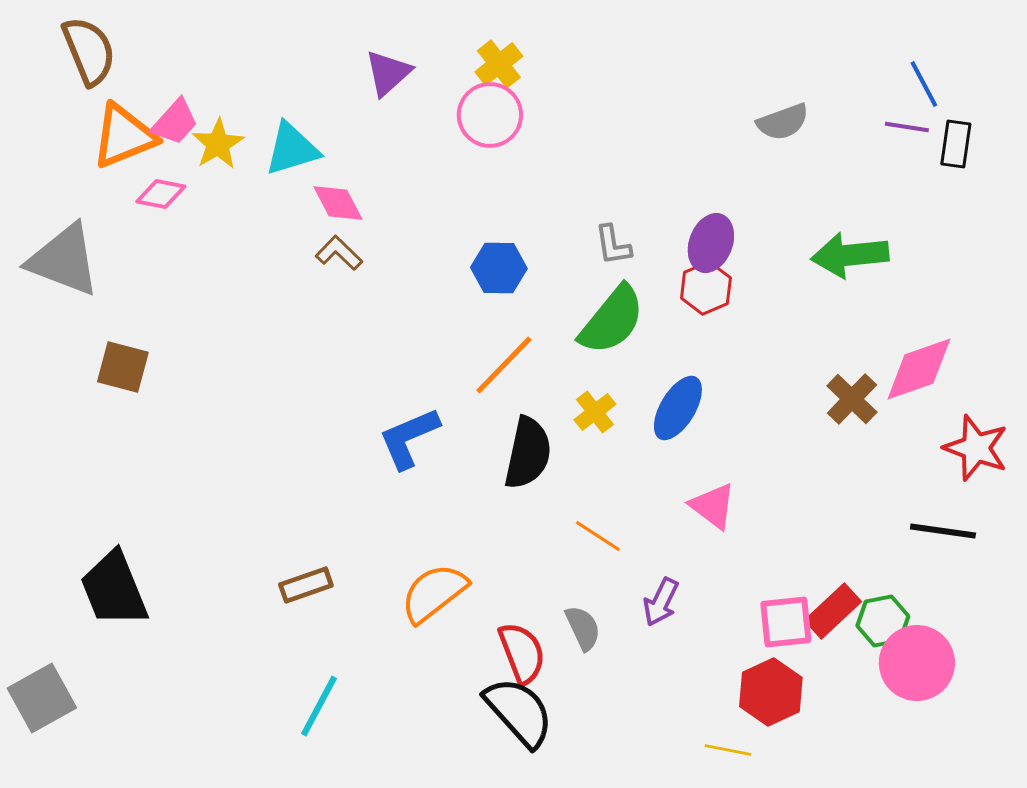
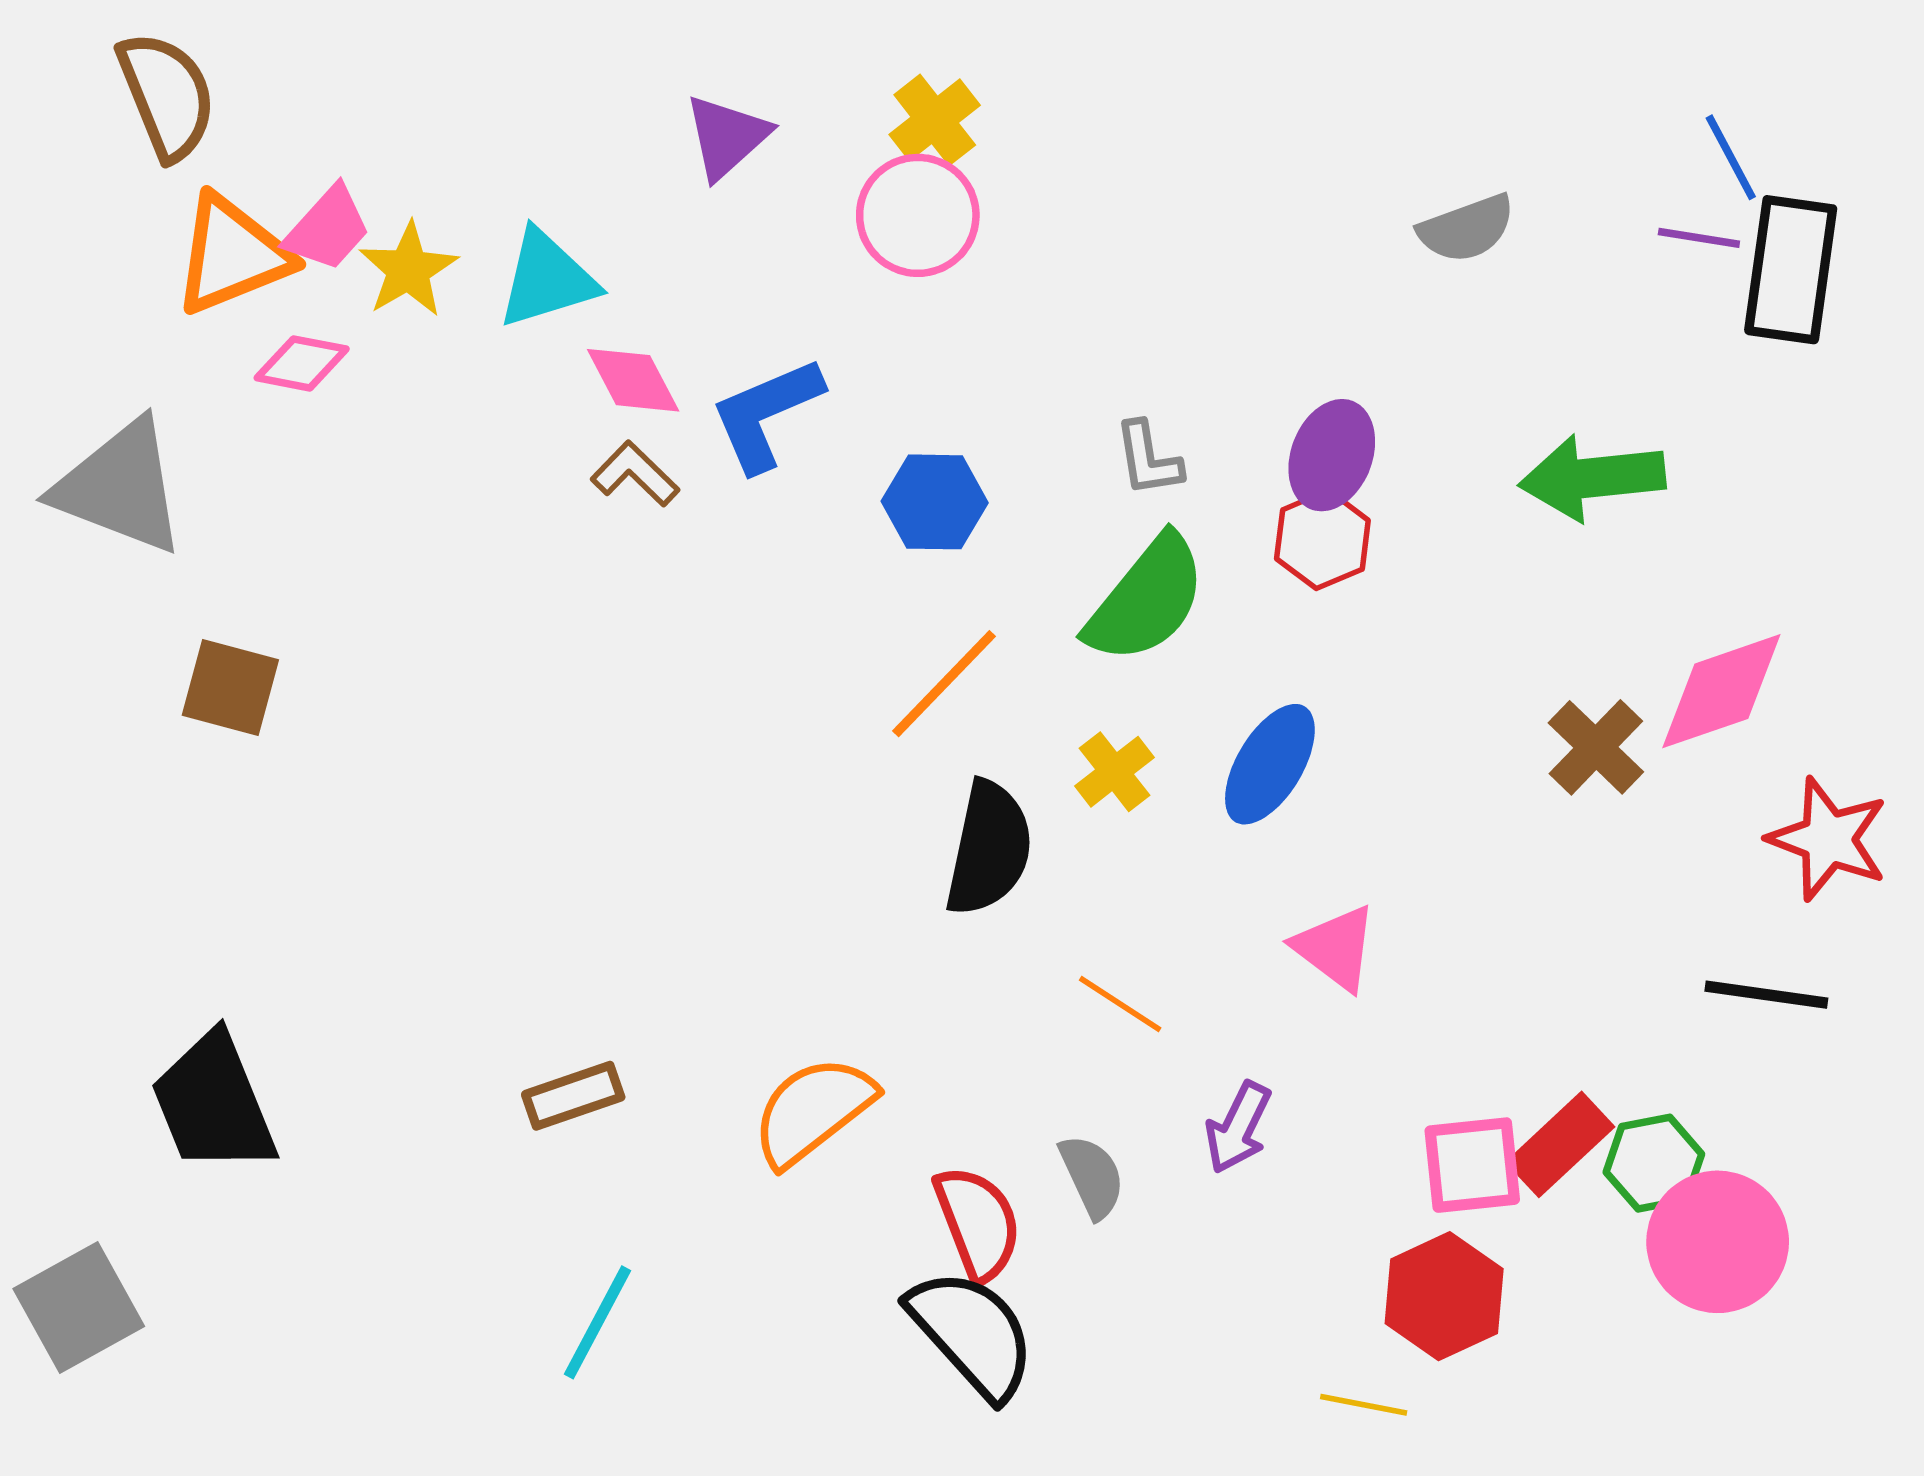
black rectangle: (956, 144) -> (1791, 270), size x1.6
blue L-shape: (409, 438) -> (766, 414), moved

